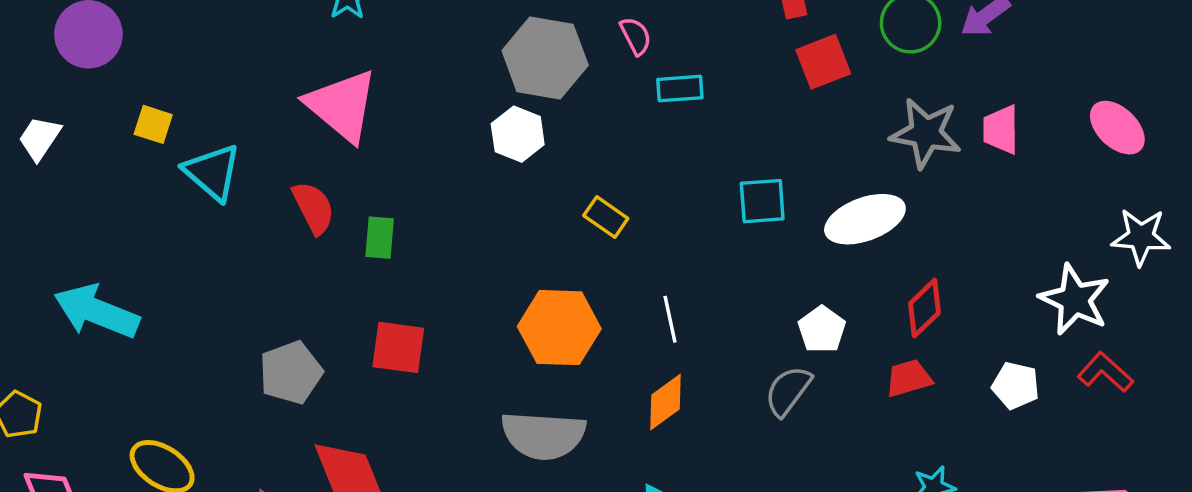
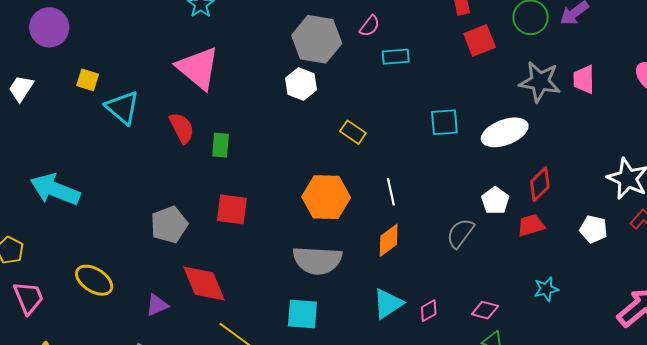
pink semicircle: (636, 36) -> (370, 26), turned 65
white pentagon: (822, 329) -> (495, 201), moved

